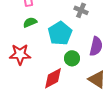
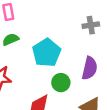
gray cross: (81, 10) -> (91, 25), moved, turned -32

